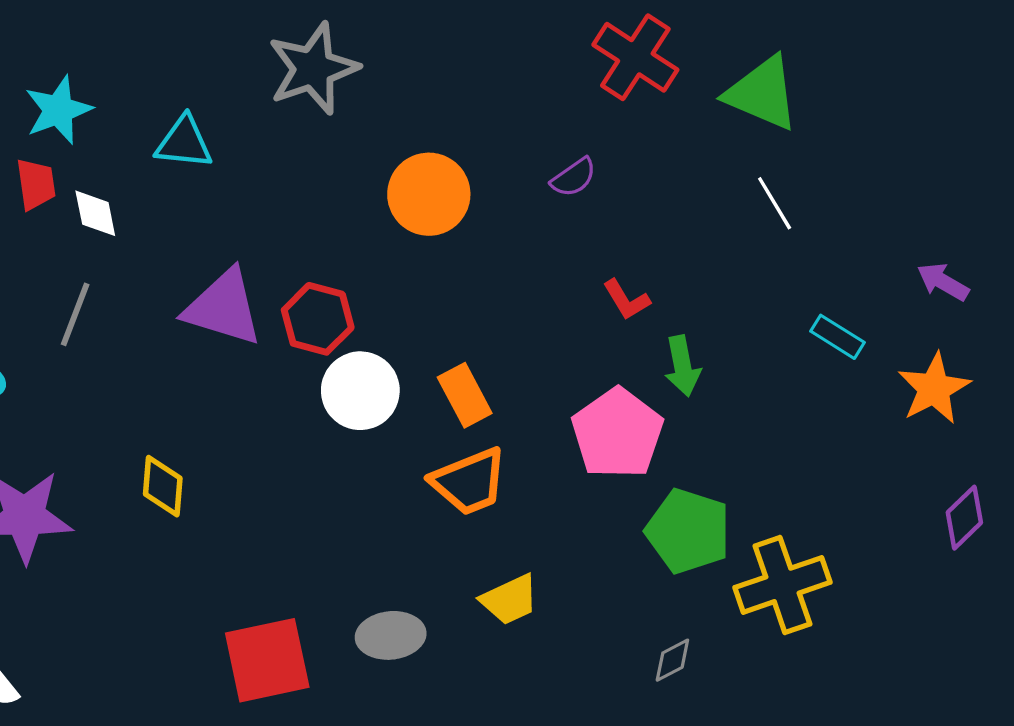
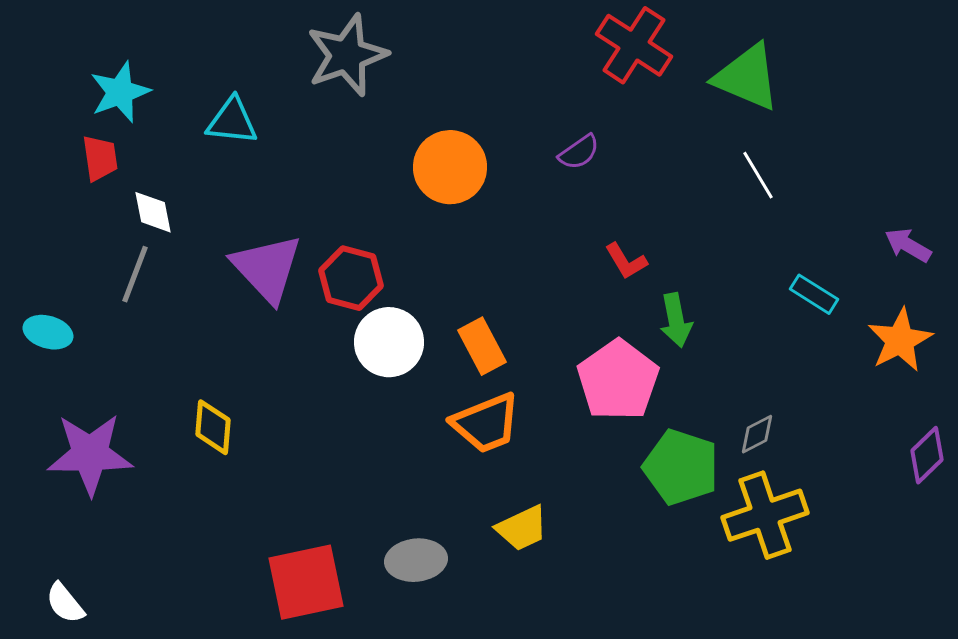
white diamond: (95, 213) -> (153, 212), moved
purple triangle: (223, 308) -> (267, 268), turned 30
gray diamond: (672, 660) -> (757, 434), moved

